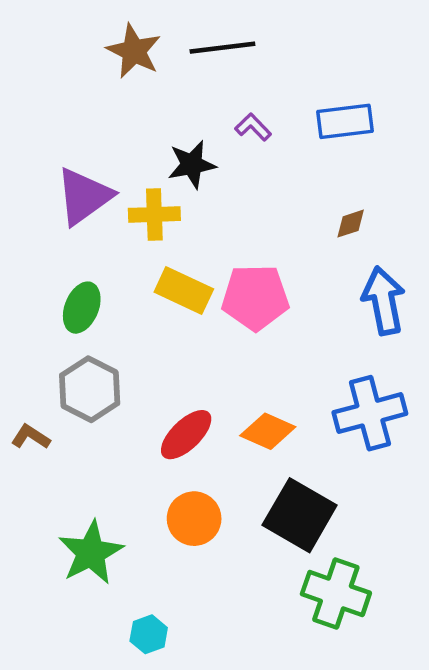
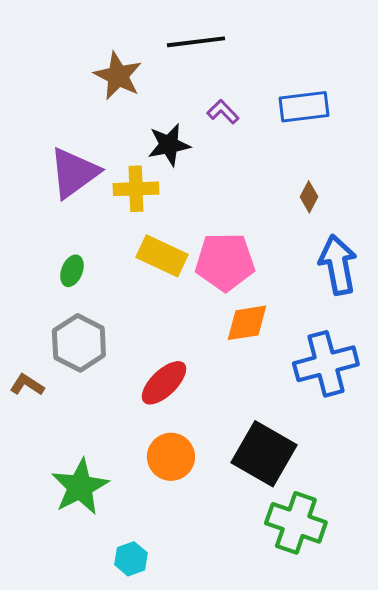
brown star: (134, 51) -> (118, 76), moved
brown diamond: (351, 224) -> (309, 197), turned -44
green ellipse: (82, 308) -> (72, 271), size x0.7
orange diamond: (268, 431) -> (247, 323), moved, turned -33

